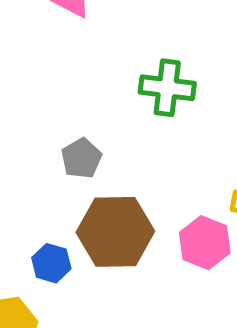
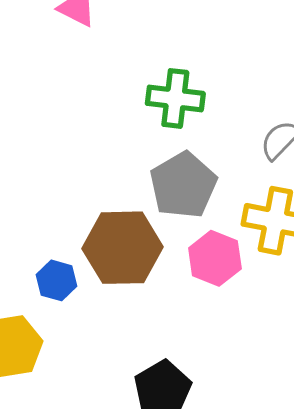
gray pentagon: (81, 158) -> (183, 185), moved, size x1.6

